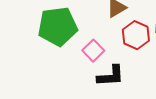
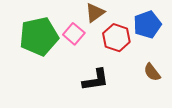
pink square: (93, 51) -> (74, 34), moved

